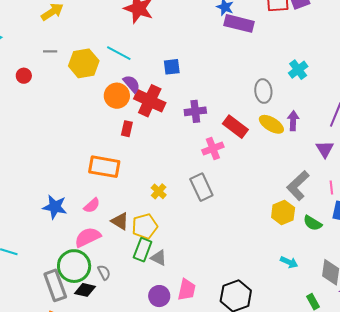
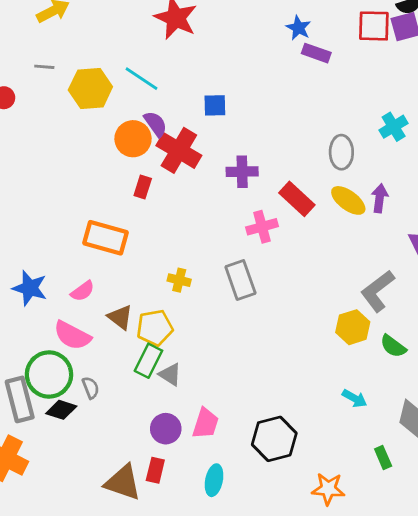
purple rectangle: (239, 23) -> (316, 53), size x0.7
yellow cross: (159, 191) -> (179, 280), turned -35
pink semicircle: (88, 237) -> (72, 335), turned -132

